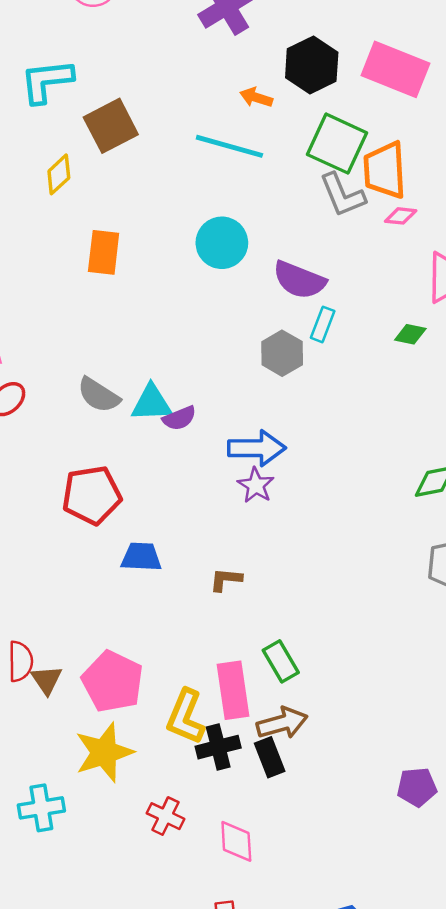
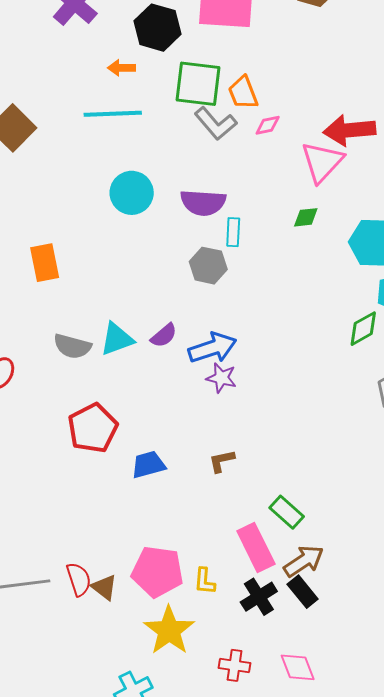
orange trapezoid: (385, 170) -> (243, 93), size x0.7
orange rectangle: (104, 252) -> (45, 263), moved
purple semicircle: (179, 418) -> (164, 336), moved
yellow L-shape: (185, 717) -> (205, 581), moved, size x0.6

